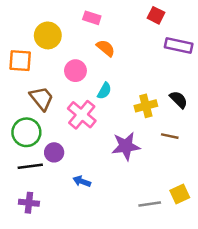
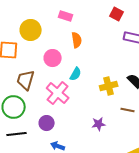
orange semicircle: (106, 48) -> (77, 40), turned 42
brown trapezoid: (41, 98) -> (26, 80), turned -125
purple star: (126, 146) -> (99, 124), moved, size x0.6
purple circle: (54, 152) -> (47, 123), moved

